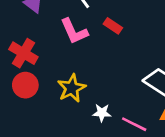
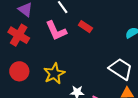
red cross: (23, 53) -> (19, 35), moved

